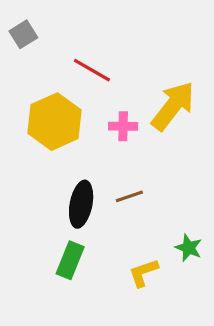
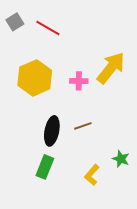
red line: (92, 70) -> (48, 28), moved
yellow L-shape: (143, 273) -> (92, 175), turned -30

